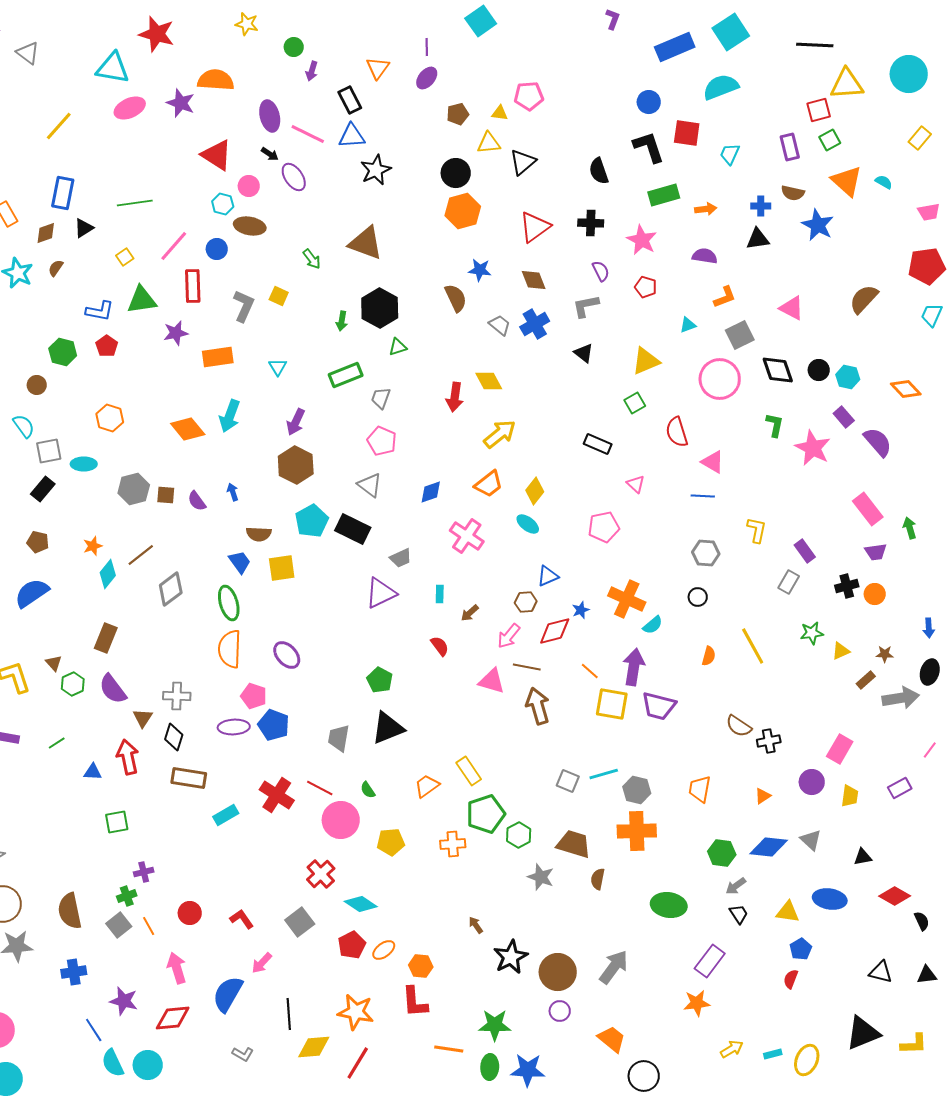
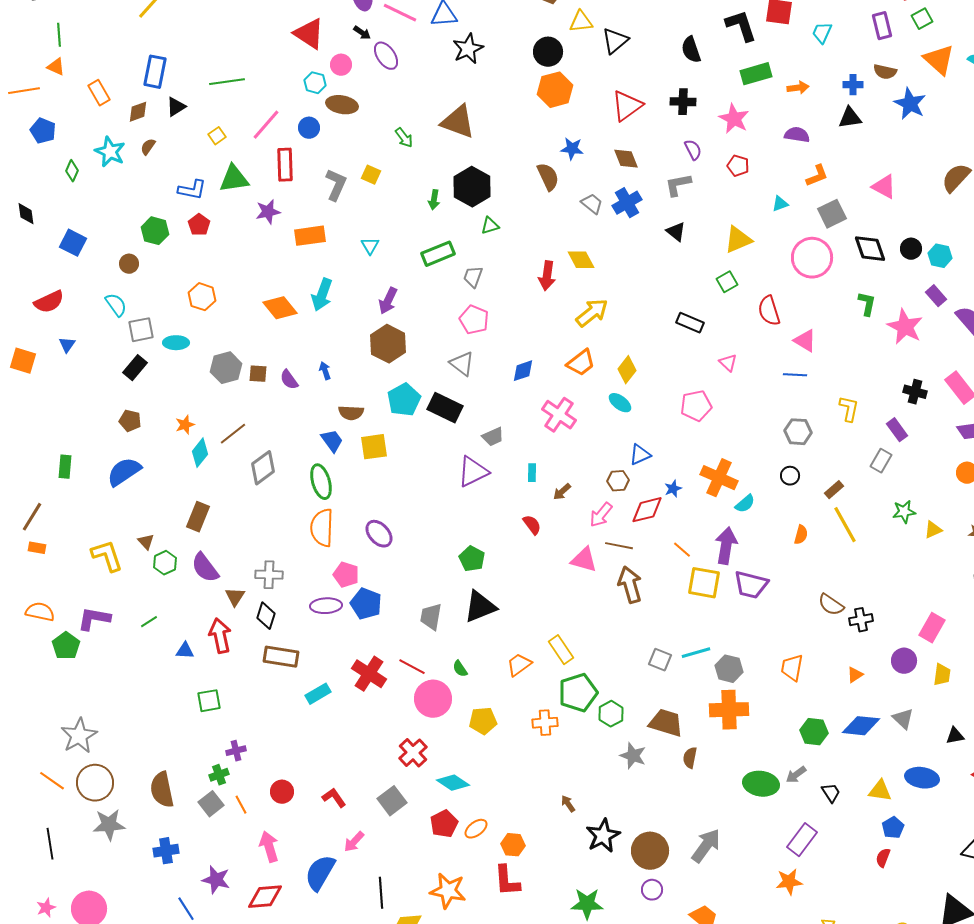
black cross: (847, 586) -> (915, 392), moved, turned 30
brown rectangle: (866, 680) -> (834, 490), moved
gray arrow: (736, 886) -> (796, 775), moved

